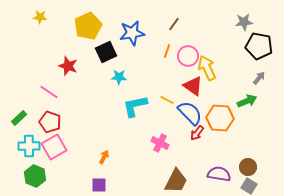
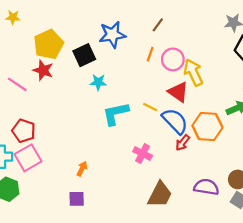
yellow pentagon: (88, 26) -> (49, 44), moved
pink line: (49, 92) -> (17, 84), moved

